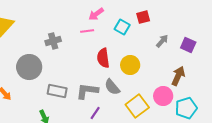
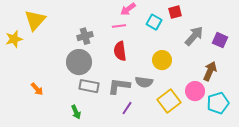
gray arrow: (162, 41) -> (194, 36), size x1.5
red semicircle: (103, 58) -> (120, 51), moved
gray circle: (29, 67) -> (79, 62), moved
gray semicircle: (112, 87) -> (144, 82), turned -42

